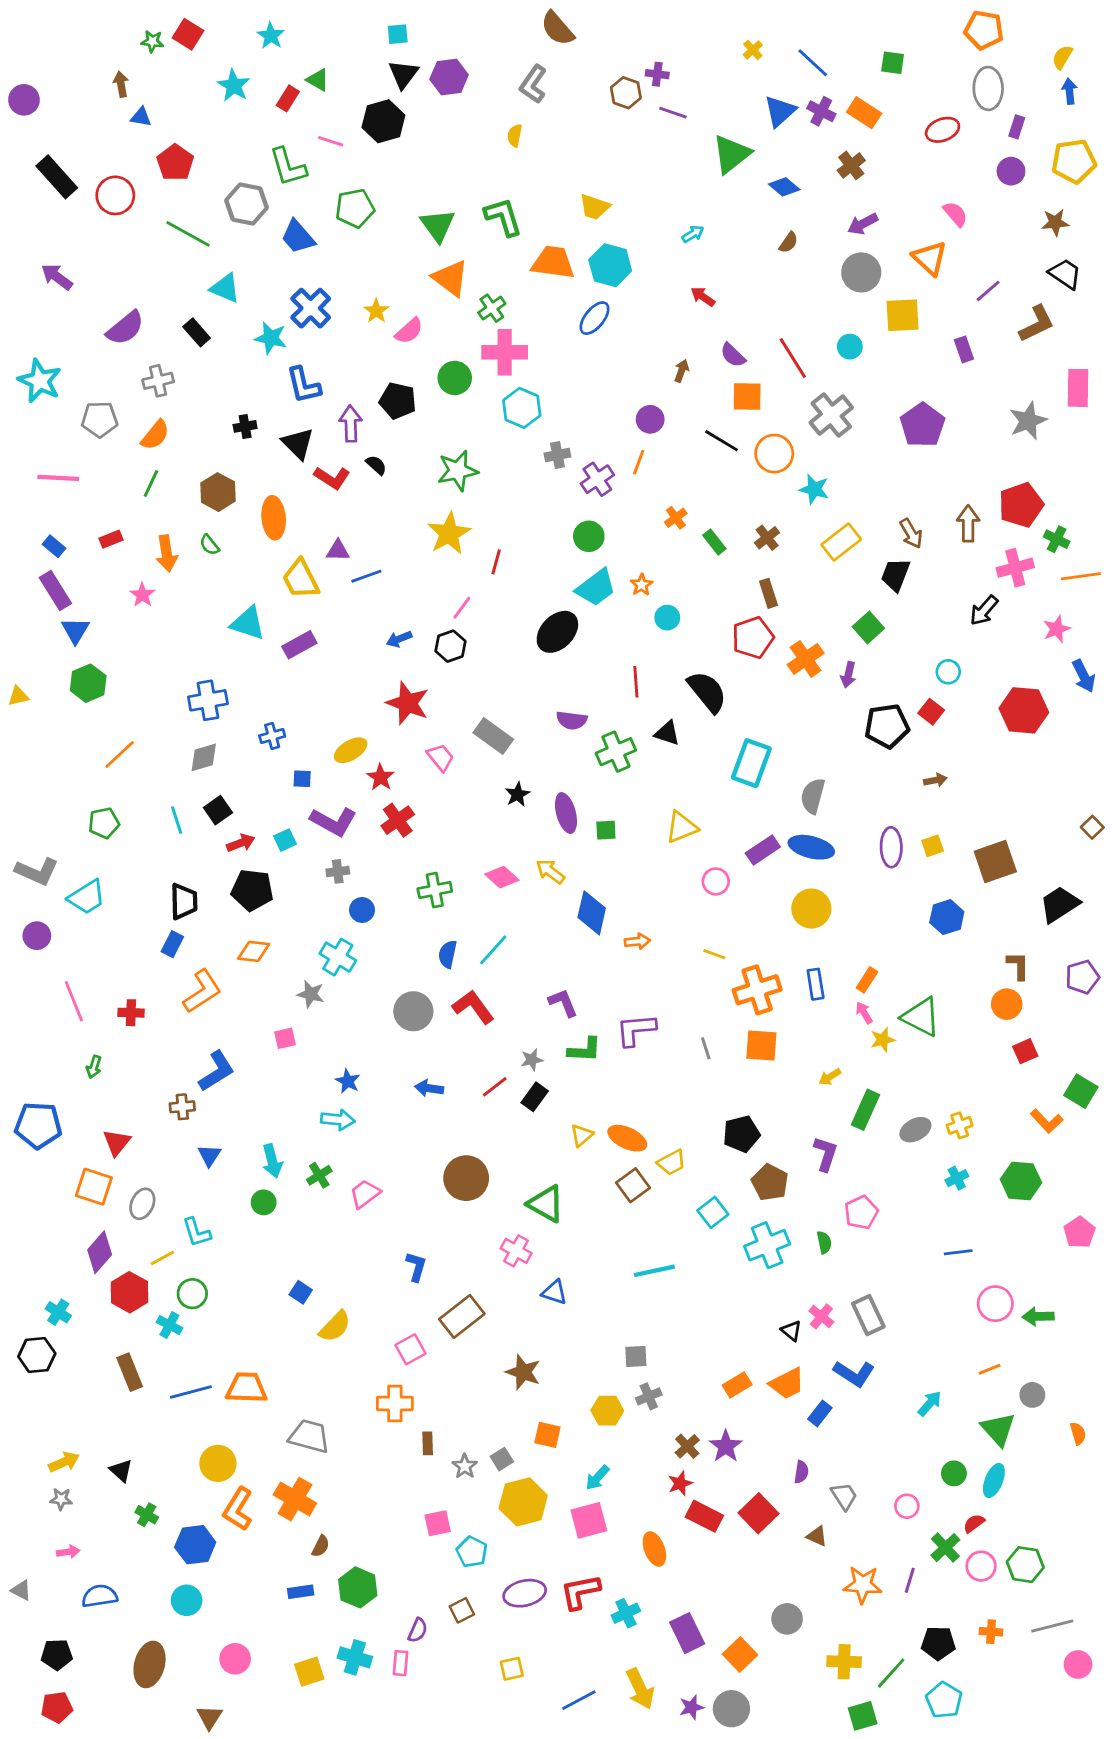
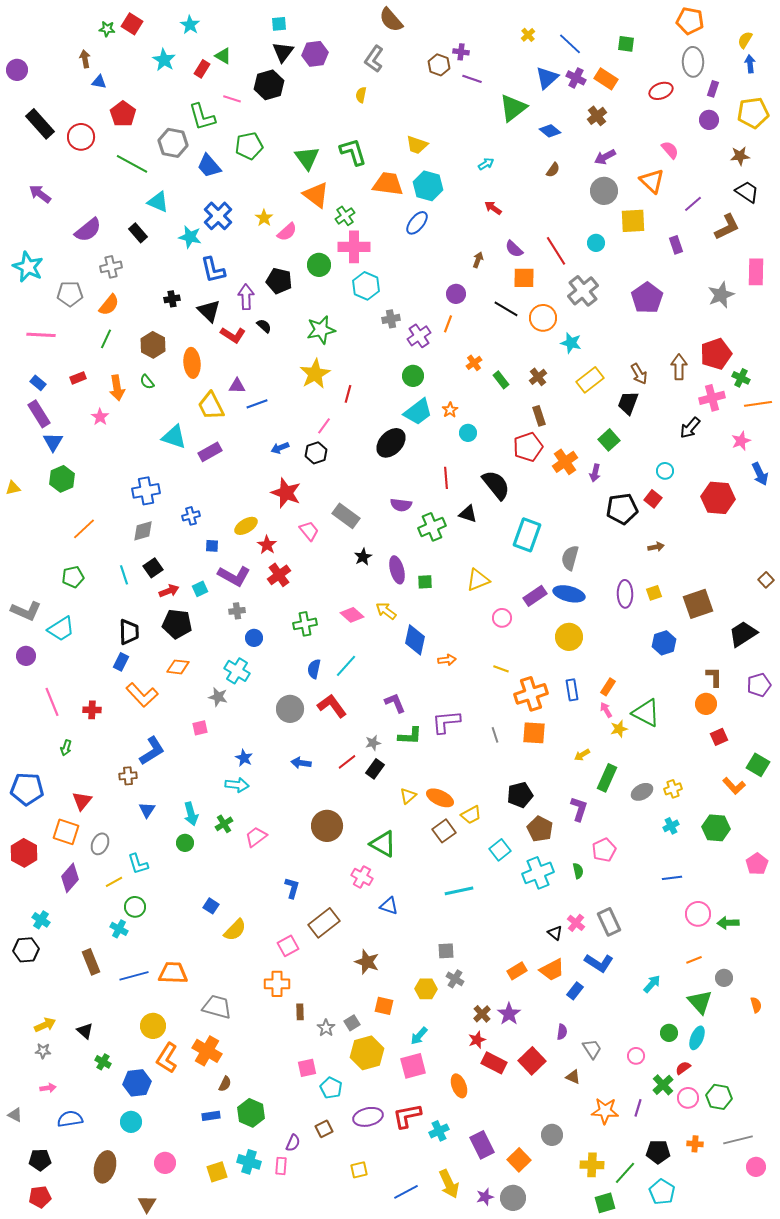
orange L-shape: (202, 991) -> (142, 695), turned 80
red hexagon: (130, 1292) -> (24, 853), moved
gray cross: (649, 1396) -> (455, 979), turned -36

